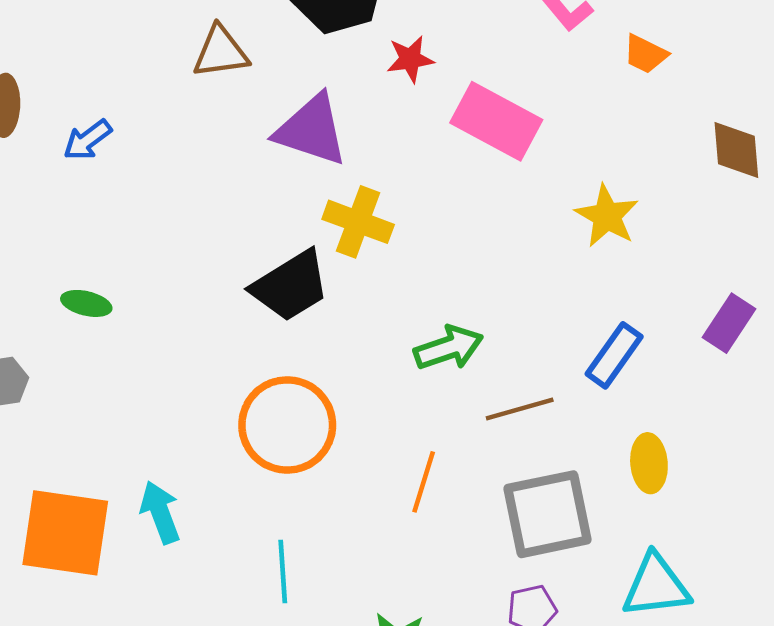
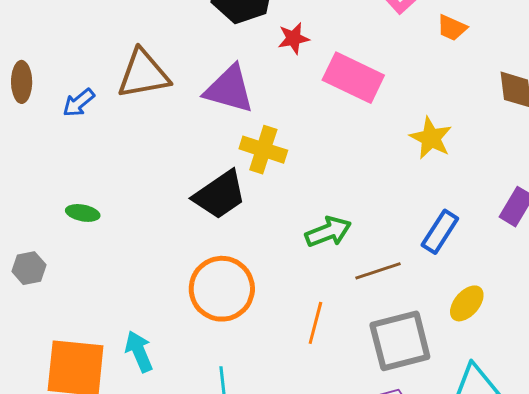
brown triangle: (221, 52) -> (143, 74), moved, size x1.4
yellow ellipse: (649, 463) -> (467, 303), turned 48

